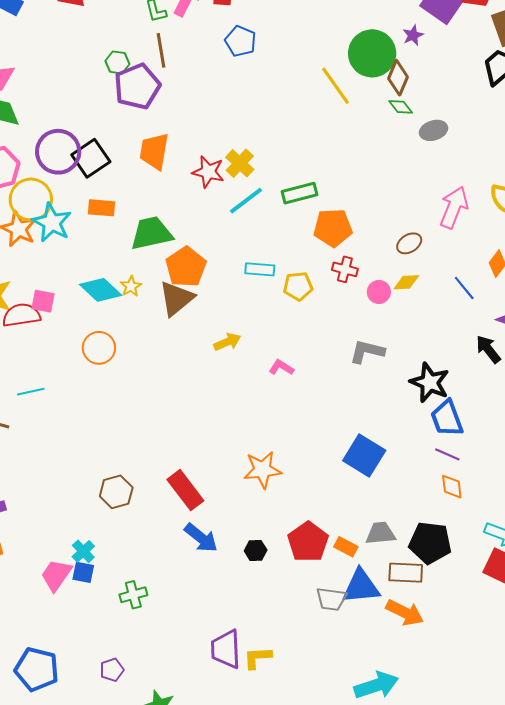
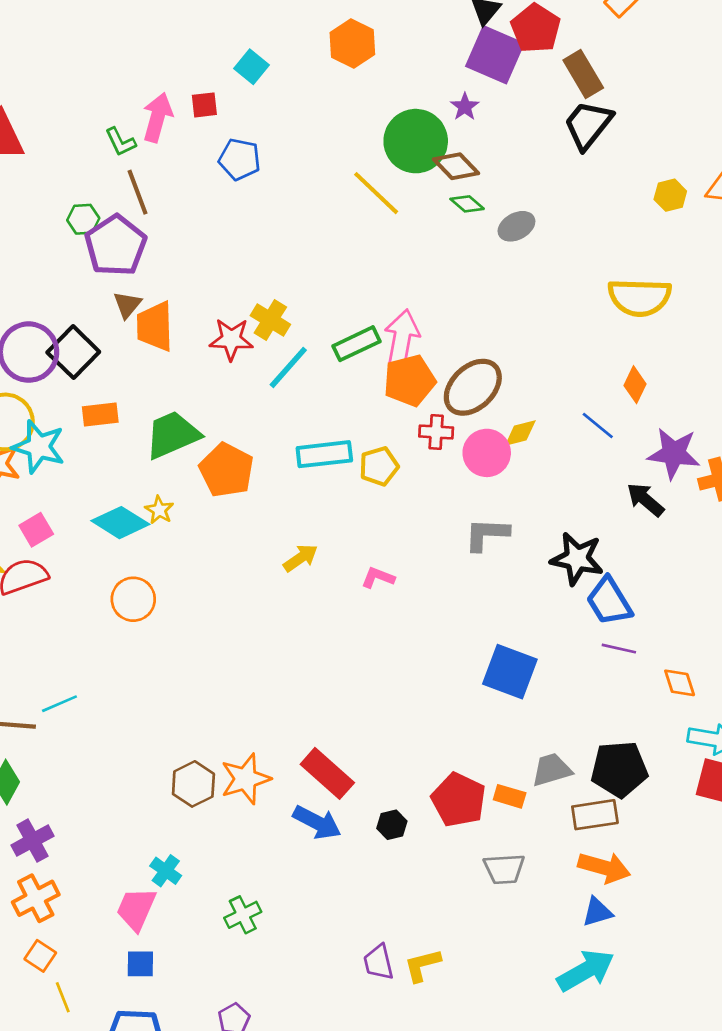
brown diamond: (398, 78) -> (456, 166), turned -56
pink arrow: (454, 207) -> (402, 338), moved
brown ellipse: (409, 243) -> (473, 387), moved, size x1.8
cyan rectangle: (260, 269) -> (324, 454), size x1.4
pink circle: (379, 292) -> (487, 453), size x1.5
brown triangle: (176, 298) -> (127, 305), moved, size x0.6
pink square: (43, 301) -> (36, 530), moved, turned -30
cyan line: (31, 392) -> (59, 704), moved
orange star: (262, 470) -> (245, 779), moved
orange diamond: (452, 487) -> (680, 683), moved
red rectangle: (185, 490) -> (327, 773), moved
blue square: (83, 572) -> (140, 964), moved
blue triangle: (361, 586) -> (597, 912), moved, size x0.6
purple trapezoid: (226, 649) -> (379, 962), size x0.7

